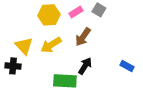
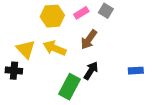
yellow arrow: (51, 45) -> (55, 48), turned 55
blue rectangle: (127, 66) -> (136, 71), turned -32
green rectangle: (65, 81) -> (70, 87), turned -65

